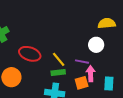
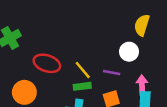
yellow semicircle: (107, 23) -> (142, 25), turned -66
pink arrow: (91, 74) -> (142, 85), moved

